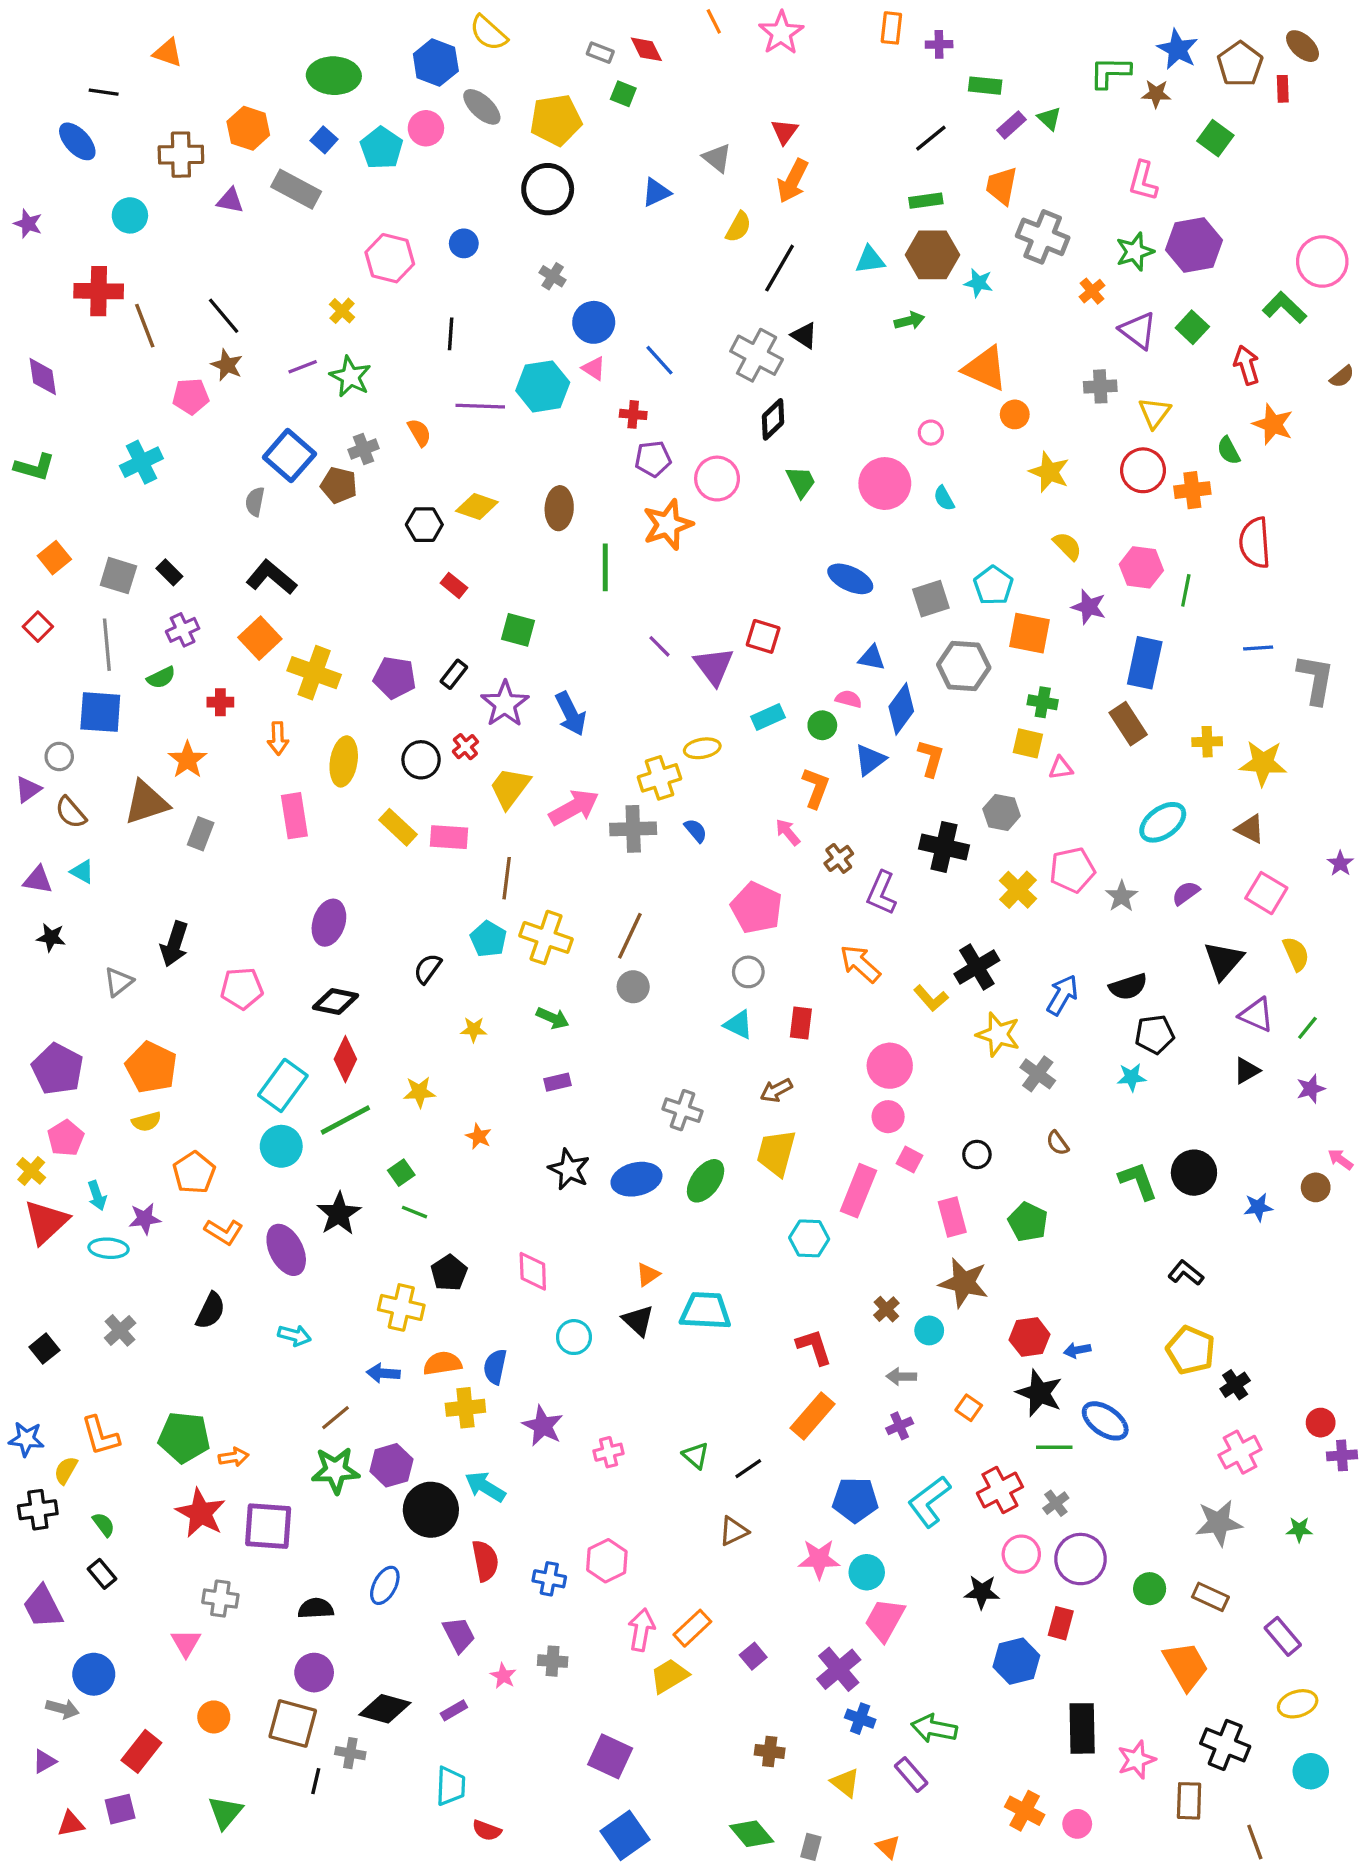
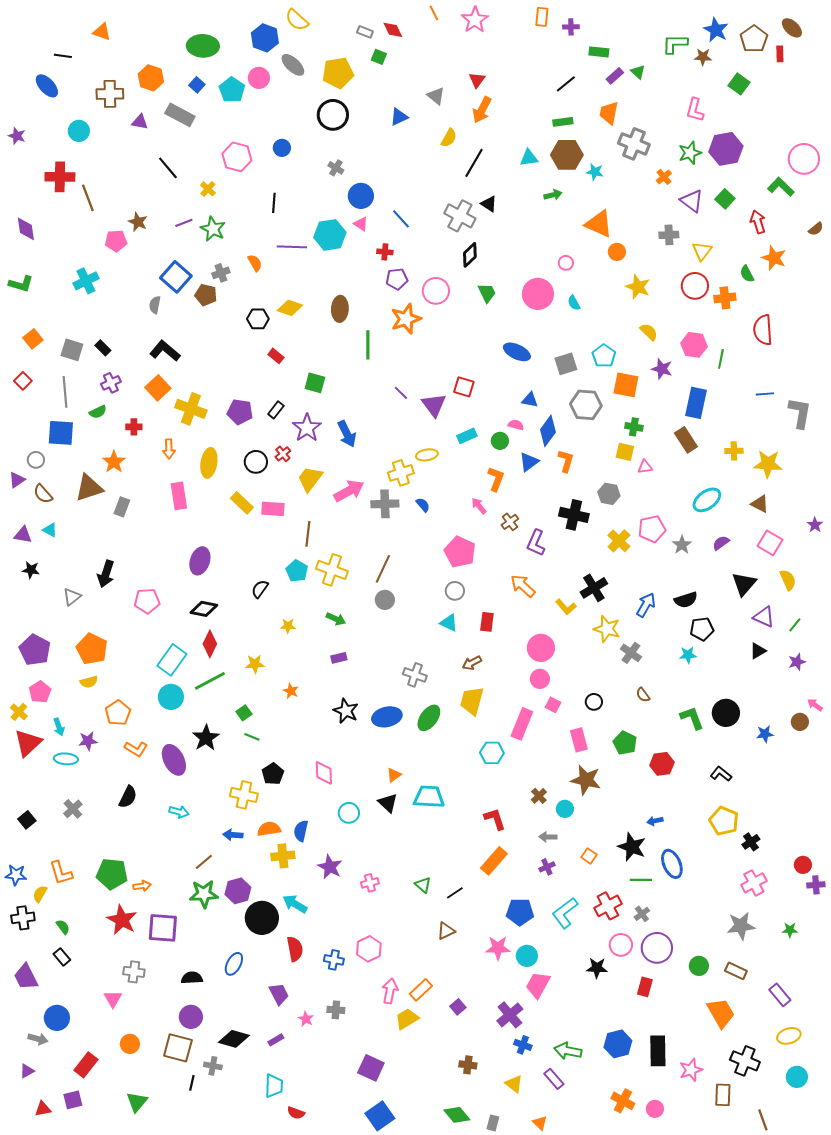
black line: (224, 316) -> (168, 168), moved
red hexagon: (1030, 1337) -> (662, 764), moved
blue ellipse: (1105, 1421) -> (672, 864), turned 32
blue hexagon: (1016, 1661) -> (618, 1044), moved

